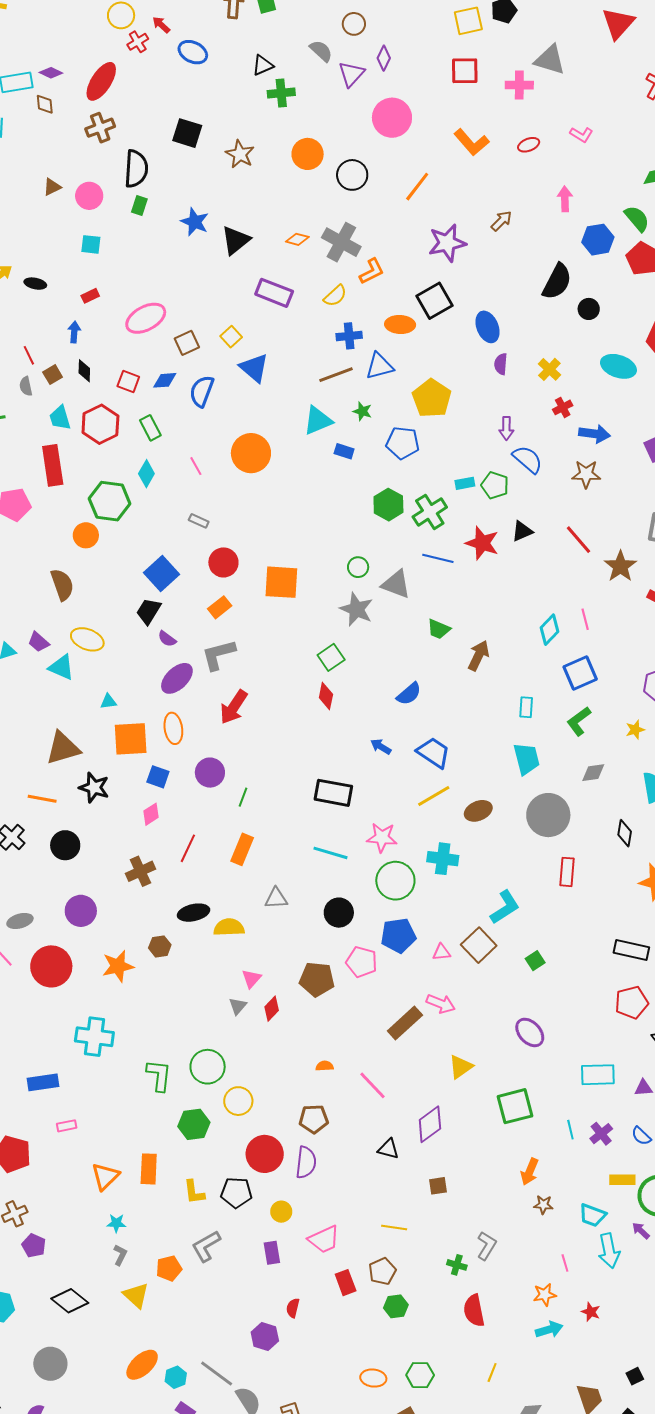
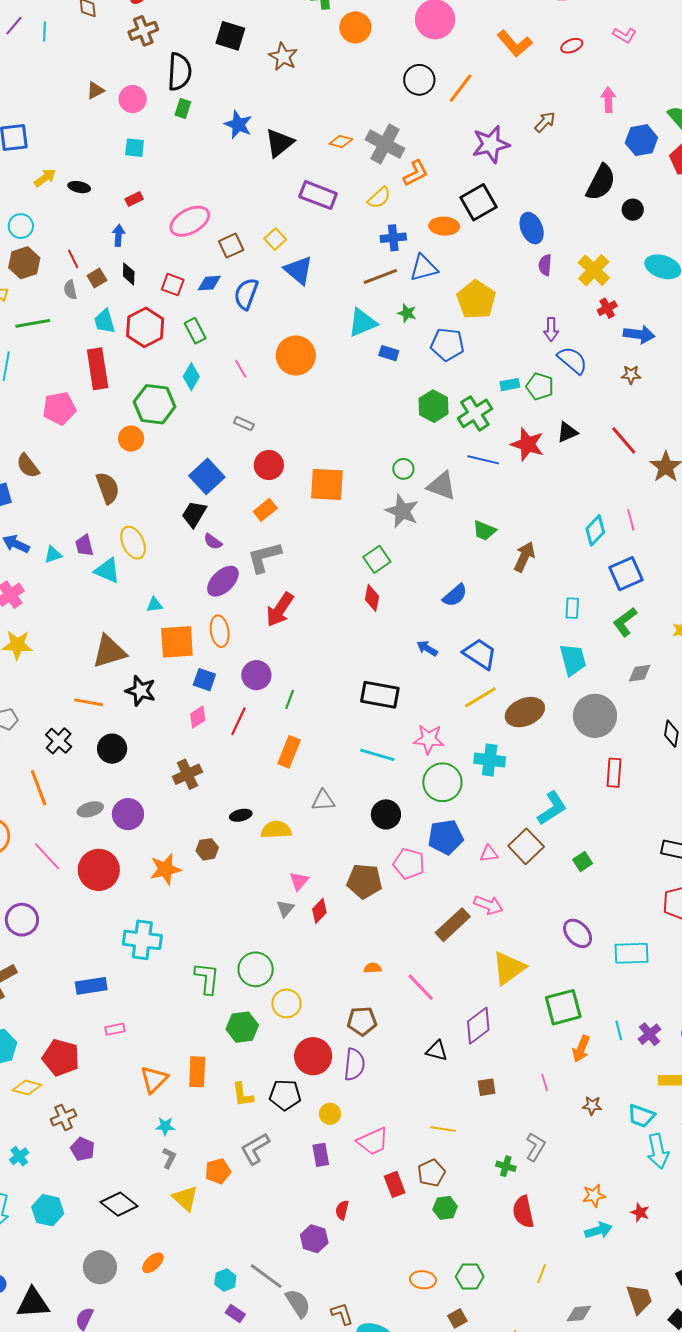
orange circle: (308, 154) -> (355, 27), moved
black circle: (352, 175) -> (419, 80), moved
yellow cross: (549, 369) -> (594, 270), size x1.4
brown star: (586, 474) -> (631, 375), size x0.7
yellow ellipse: (87, 639) -> (133, 543), turned 44
purple trapezoid: (39, 642) -> (84, 546), turned 35
brown ellipse: (478, 811) -> (525, 712), size x1.4
red line: (188, 848) -> (238, 721), moved
black ellipse: (194, 913) -> (241, 815), size x0.7
gray ellipse: (20, 921) -> (90, 809), moved
yellow triangle: (461, 1067) -> (509, 968), size x1.4
cyan rectangle: (598, 1075) -> (632, 953), moved
orange arrow: (530, 1172) -> (581, 1049), moved
pink line: (565, 1263) -> (545, 1082), moved
orange ellipse: (142, 1365) -> (153, 1263), moved, size x0.7

